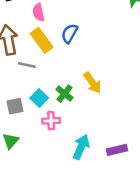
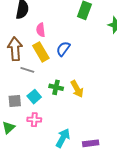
green cross: (65, 94) -> (56, 87), moved, turned -32
pink cross: (51, 121) -> (34, 120), moved

